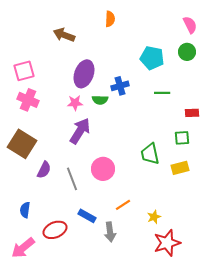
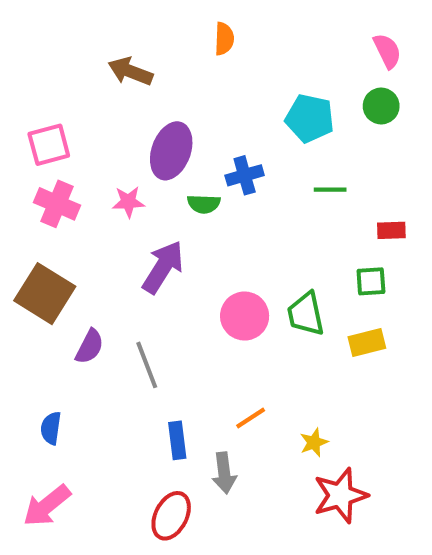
pink star: (75, 103) -> (128, 202), moved
pink circle: (103, 169) -> (245, 316), moved
blue rectangle: (87, 216) -> (177, 440), turned 54
red ellipse: (55, 230) -> (171, 516), moved, turned -40

